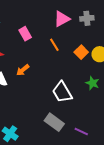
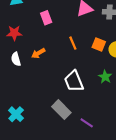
orange line: (54, 45) -> (73, 43), moved
orange square: (81, 52) -> (99, 44), turned -32

